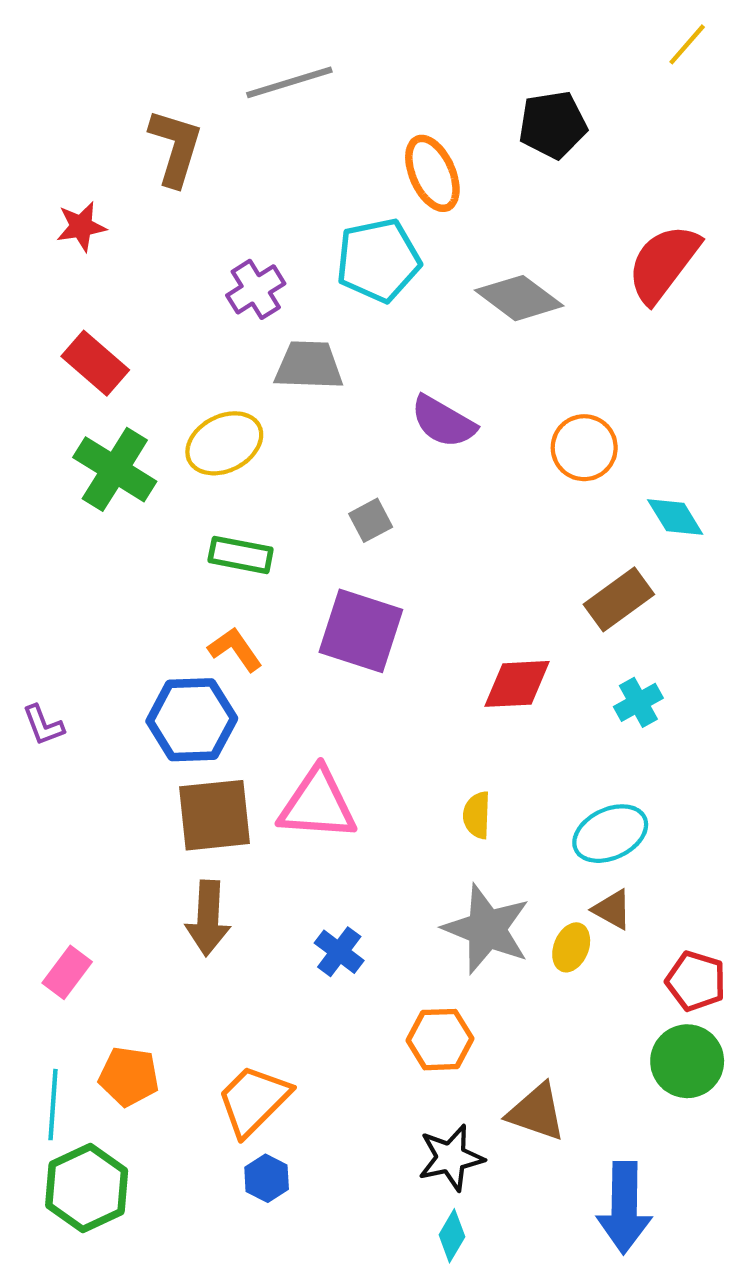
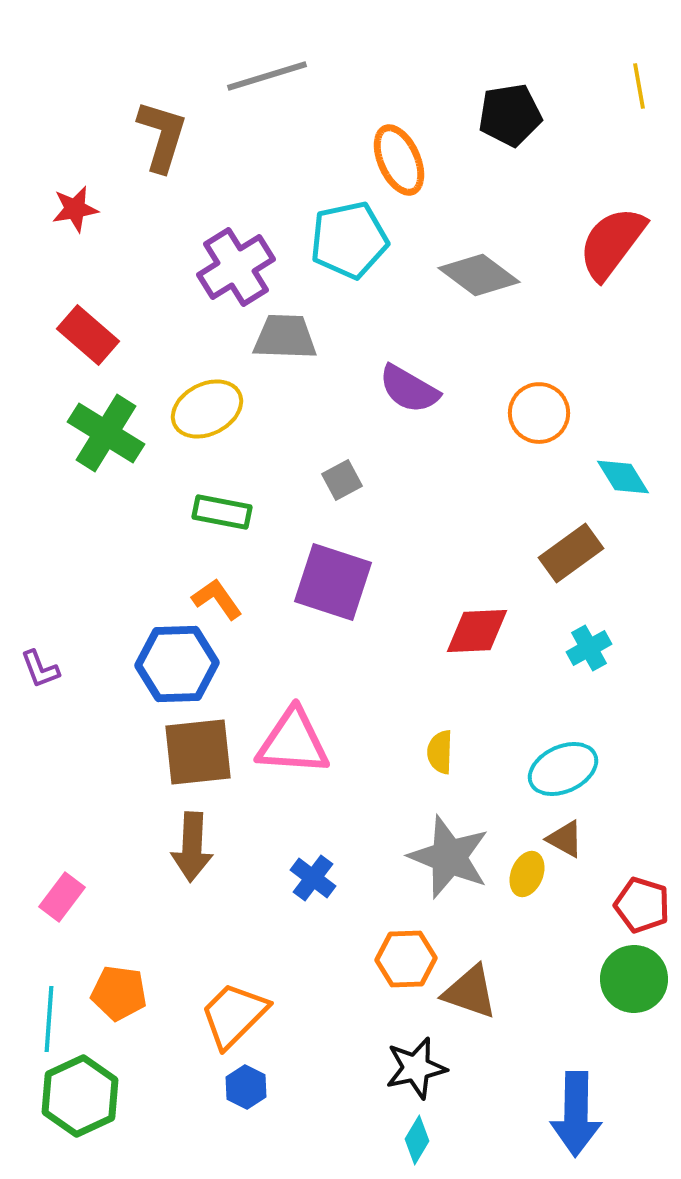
yellow line: (687, 44) -> (639, 86), moved, turned -51
purple cross: (256, 289) -> (236, 267), size x1.4
brown triangle: (536, 1112) -> (470, 992), moved

